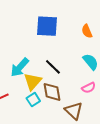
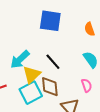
pink semicircle: (89, 88) -> (87, 85), turned -88
cyan square: (33, 100) -> (31, 93), size x1.6

